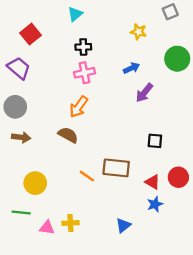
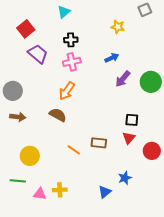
green circle: (177, 59) -> (151, 82), moved
purple trapezoid: (19, 68) -> (38, 54), moved
brown rectangle: (116, 168) -> (99, 143), size x0.7
red triangle: (153, 182) -> (129, 138), moved, turned 40
blue star: (155, 204) -> (125, 178), moved

